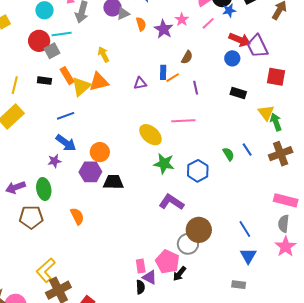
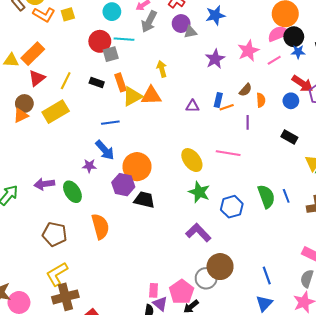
pink star: (182, 20) -> (248, 51), size x1.5
orange semicircle: (141, 24) -> (261, 100), moved
purple star: (164, 29) -> (215, 59), moved
orange circle: (100, 152) -> (137, 167), size x1.4
green semicircle: (228, 154) -> (266, 196), size x1.6
green ellipse: (44, 189) -> (72, 192), turned -35
orange semicircle: (77, 216) -> (100, 226), size x1.4
brown pentagon: (31, 217) -> (55, 234), moved

